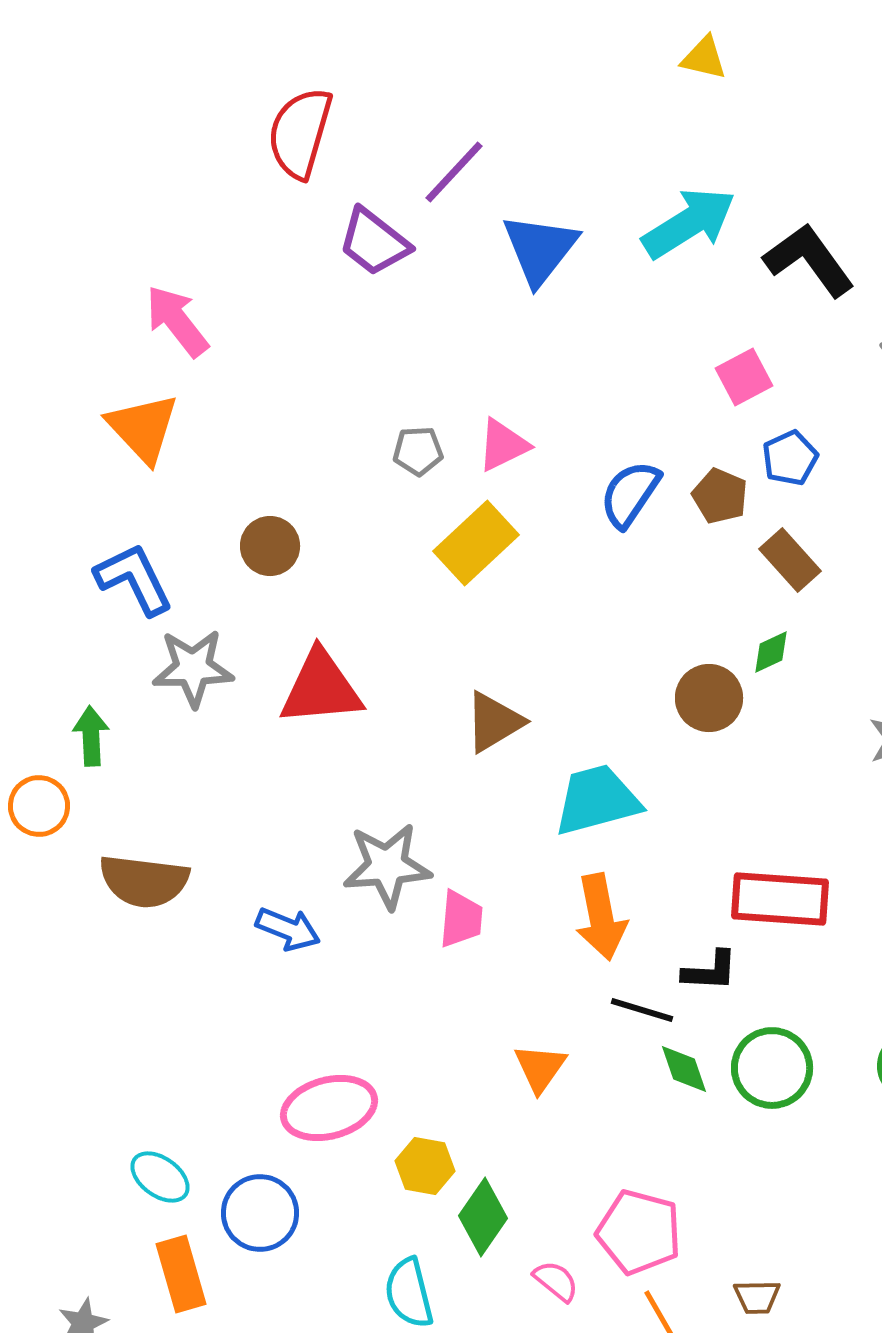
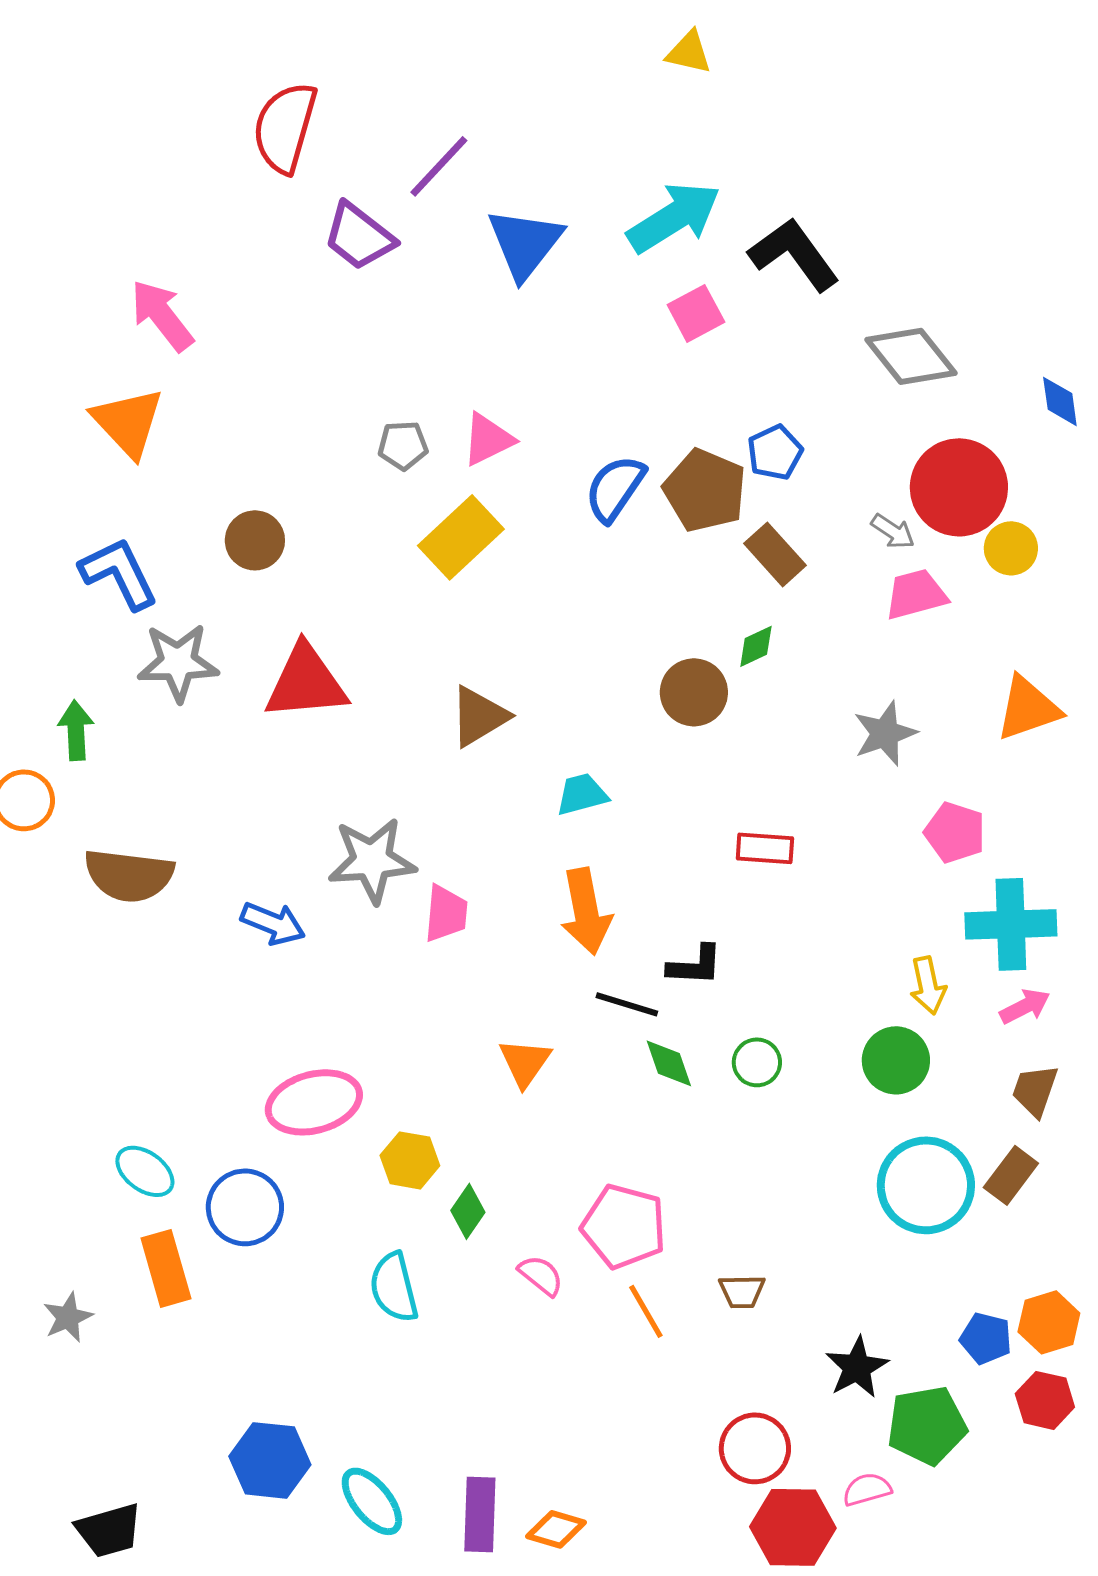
pink square: (744, 377) -> (696, 313), moved
brown pentagon: (720, 496) -> (705, 490), size x1.5
cyan trapezoid: (597, 800) -> (582, 794), size x0.6
red rectangle: (780, 899) -> (765, 848), moved, size x0.6
green circle: (772, 1068) -> (757, 1062), size x0.6
green diamond: (483, 1217) -> (468, 1211), size x0.7

